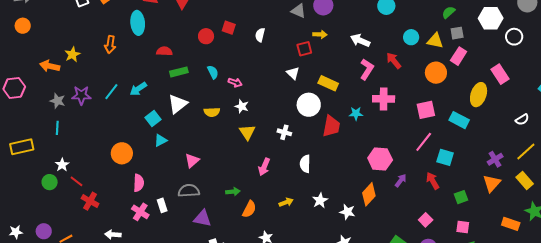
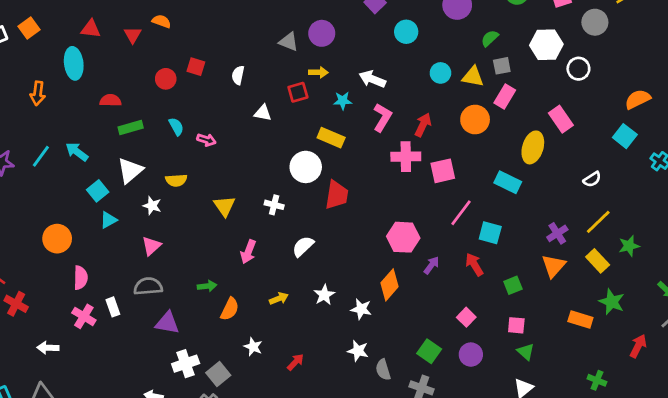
red arrow: (394, 61) -> (423, 125), moved, turned 66
white triangle: (293, 73) -> (263, 113), moved, turned -32
cyan arrow: (138, 89) -> (77, 152), turned 72
white star: (242, 106) -> (152, 206), moved
pink square: (426, 110) -> (443, 171), moved
cyan star: (356, 114) -> (343, 101), moved
white semicircle: (305, 164) -> (303, 246), turned 48

